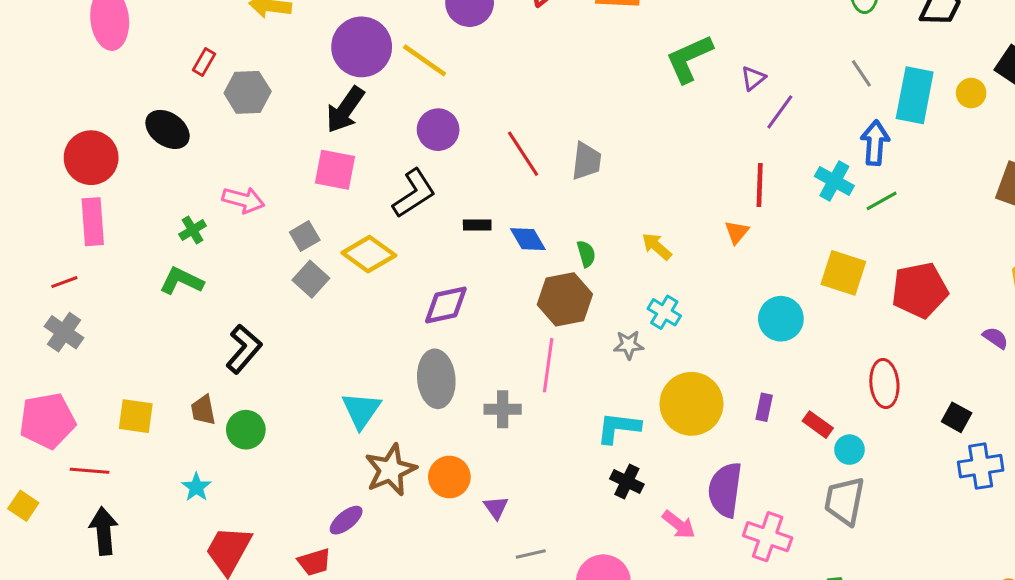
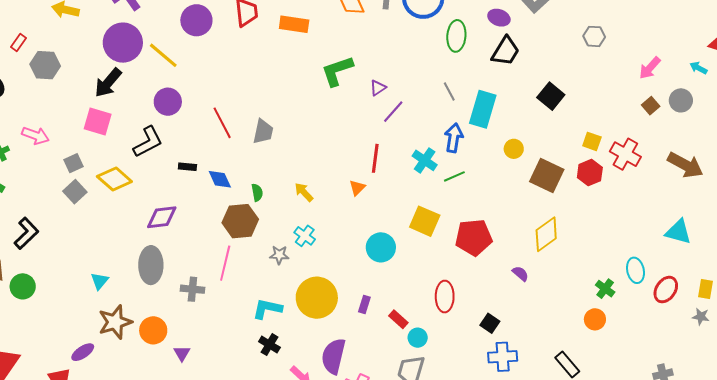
yellow circle: (971, 93) -> (514, 149), moved
cyan triangle: (361, 410) -> (100, 281), size x0.7

